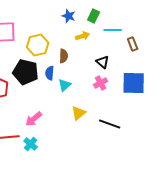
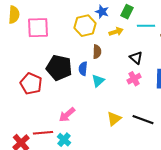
yellow hexagon: (38, 45) -> (85, 26), moved
yellow triangle: (79, 113) -> (114, 119), moved

